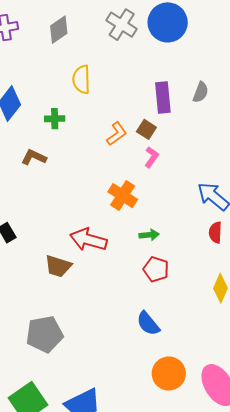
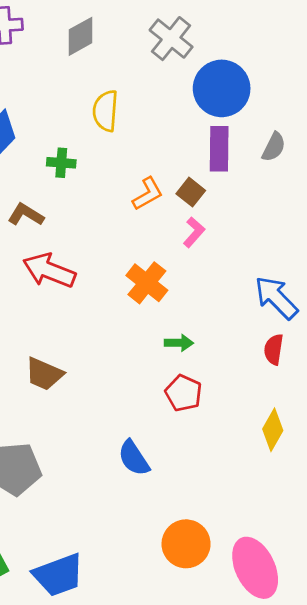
blue circle: (168, 22) -> (222, 88), moved
red arrow: (88, 240) -> (49, 271), moved
blue semicircle: (148, 324) -> (134, 458), moved

